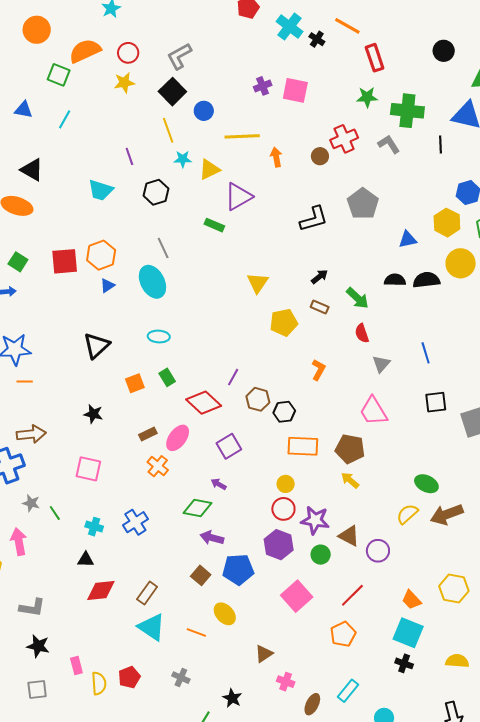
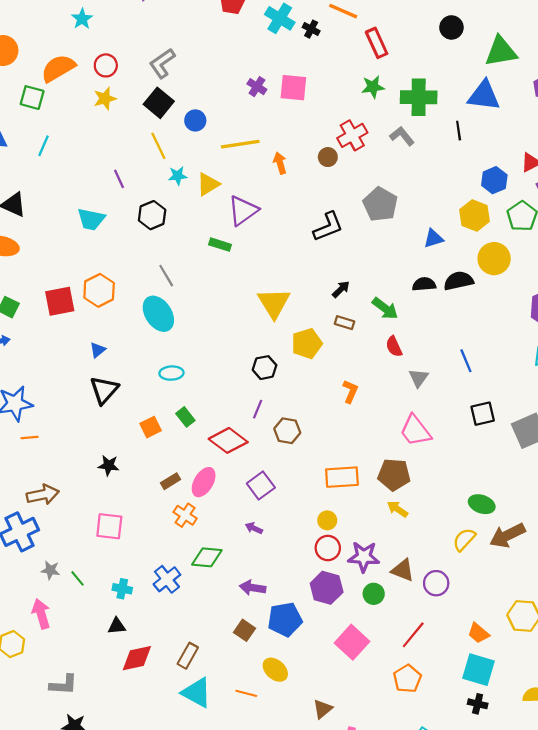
purple cross: (263, 86) -> (257, 87), turned -30
yellow triangle: (258, 283) -> (274, 303), size x1.4
blue triangle: (107, 286) -> (98, 350), moved
black hexagon: (284, 412) -> (265, 368), moved
green diamond: (198, 508) -> (207, 557), moved

